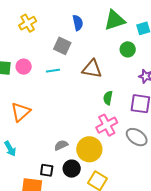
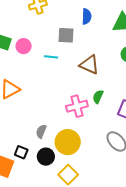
gray square: (62, 46) -> (66, 35), turned -36
pink cross: (107, 125) -> (77, 106), moved
gray semicircle: (61, 145) -> (41, 131), turned -56

